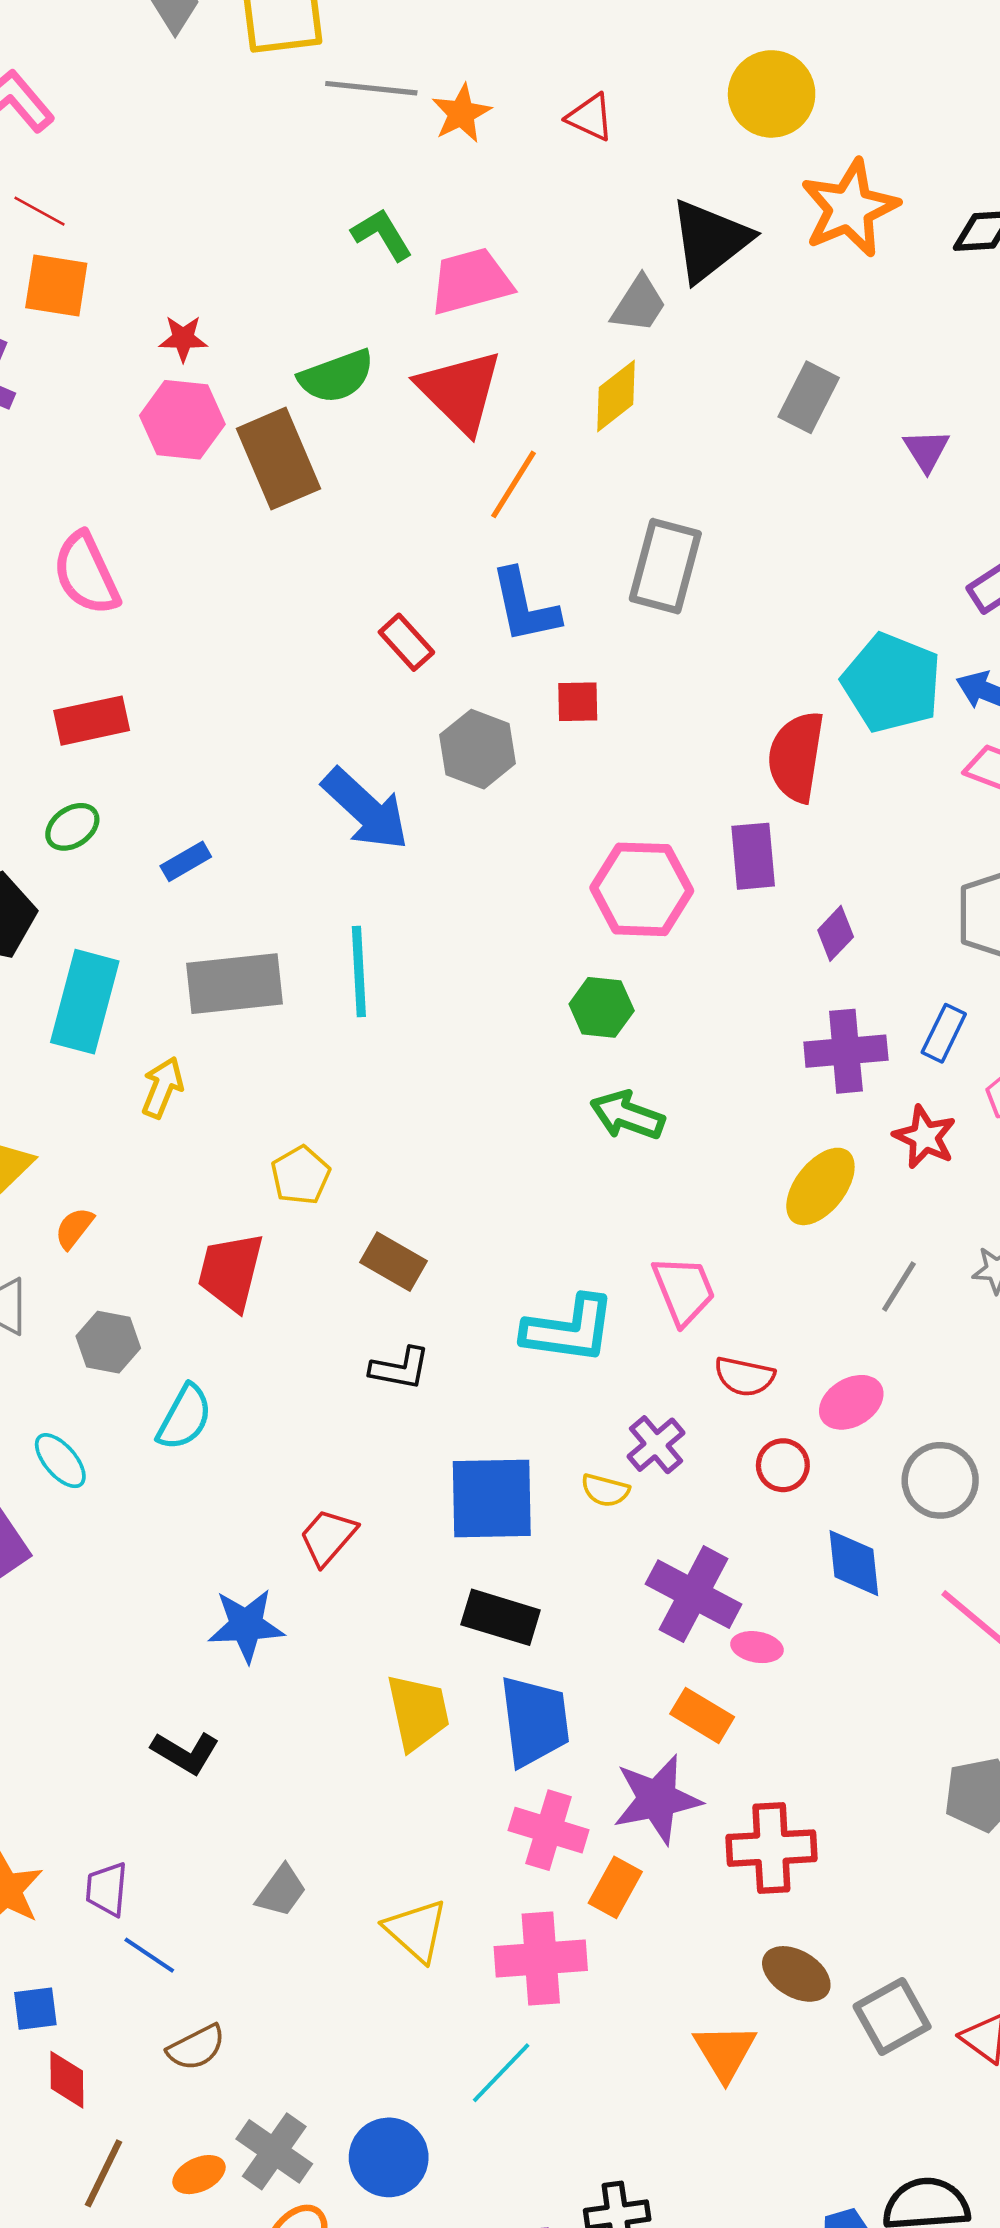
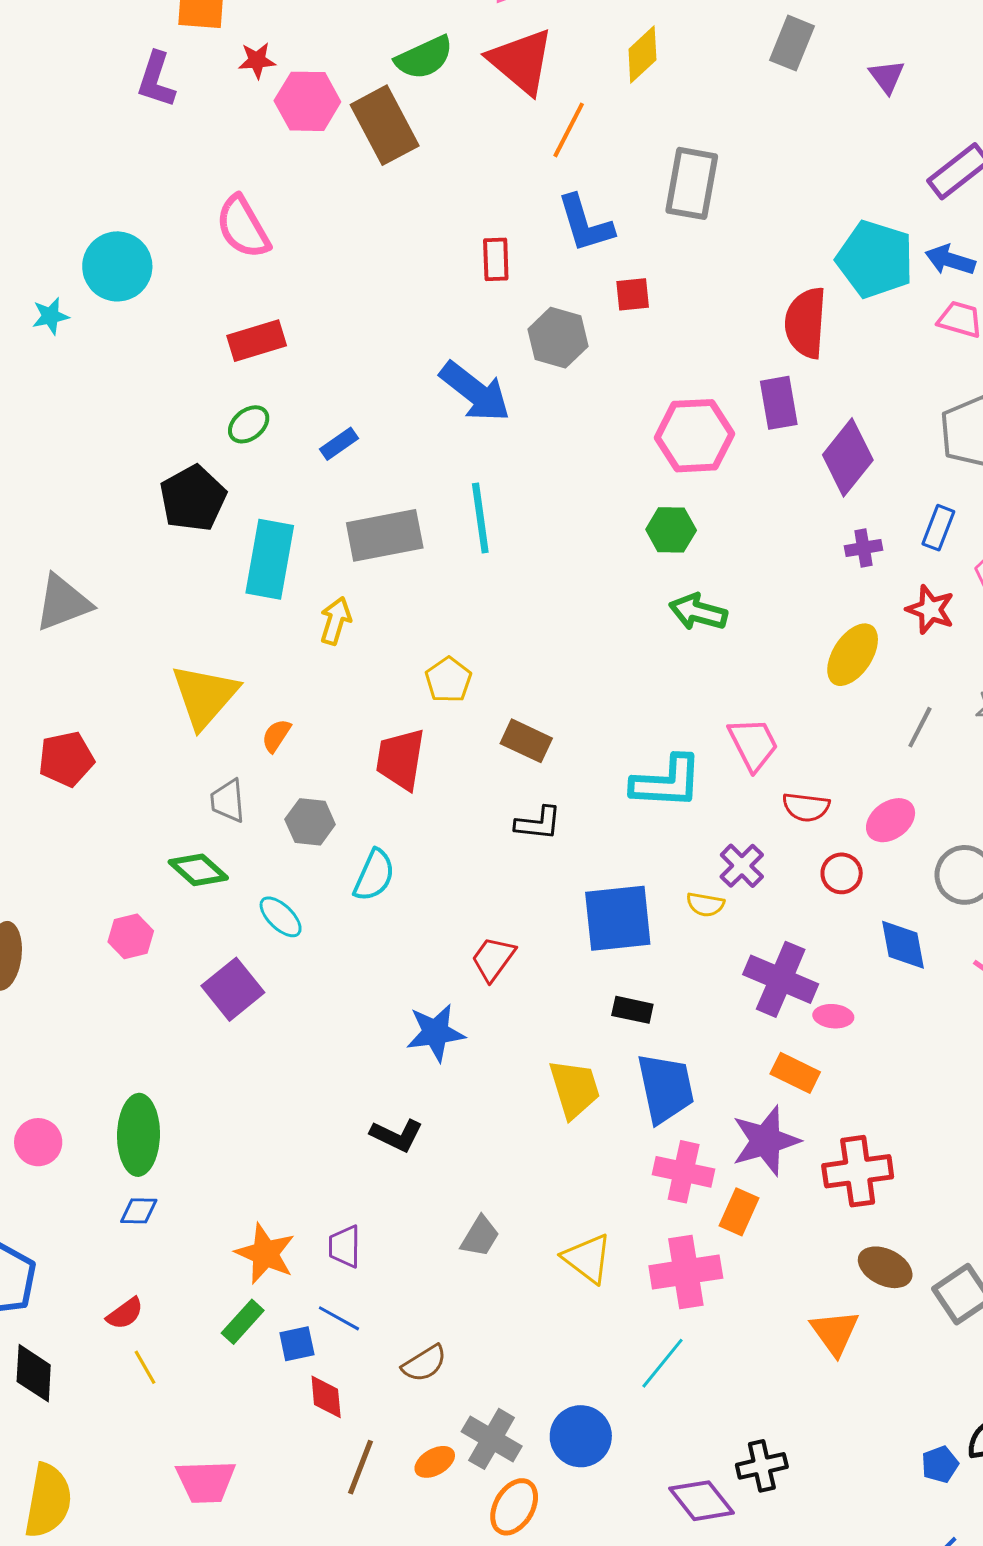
red star: (183, 338) -> (257, 60), moved
red rectangle: (406, 642) -> (496, 259), turned 45
purple diamond: (836, 933) -> (848, 457), size x1.8
purple cross: (846, 1051) -> (863, 548), size x0.6
black rectangle: (501, 1617) -> (632, 1010), size x0.7
blue line: (149, 1955) -> (339, 1318), moved

